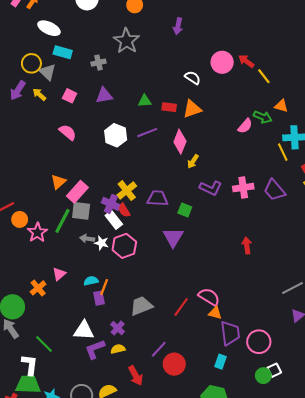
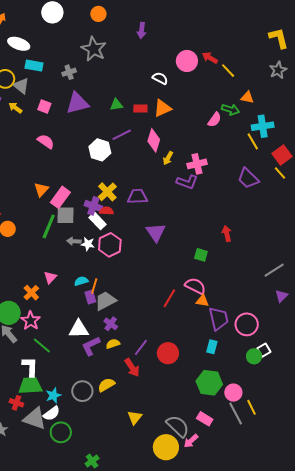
purple triangle: (104, 96) -> (77, 103), size x1.4
white hexagon: (116, 135) -> (100, 150), moved
pink cross: (243, 188) -> (197, 164), moved
red semicircle: (124, 210) -> (106, 211), turned 128
green square: (185, 210) -> (201, 255), moved
pink star: (37, 232) -> (31, 321), moved
gray trapezoid: (141, 306) -> (105, 301), moved
purple line: (159, 349) -> (141, 347), moved

